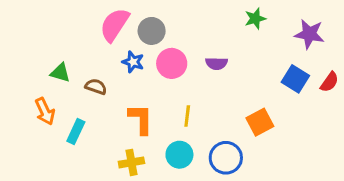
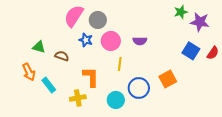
green star: (255, 19) -> (181, 12), moved
yellow line: (187, 116) -> (120, 64), moved
cyan rectangle: (76, 131) -> (49, 85), turned -63
blue circle: (226, 158) -> (139, 88), moved
yellow cross: (131, 162) -> (78, 98), moved

